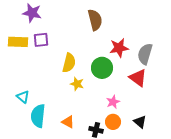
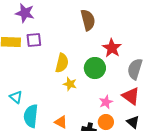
red star: (119, 48) -> (112, 48), turned -30
gray semicircle: (145, 54) -> (135, 69), moved
red triangle: (138, 78) -> (131, 96), moved

